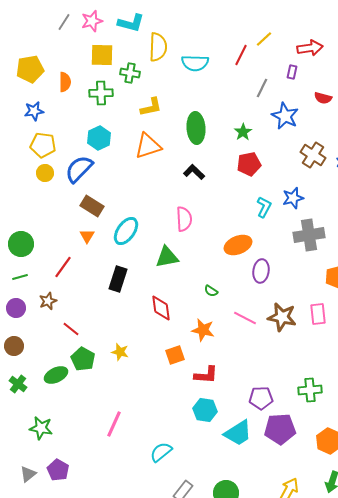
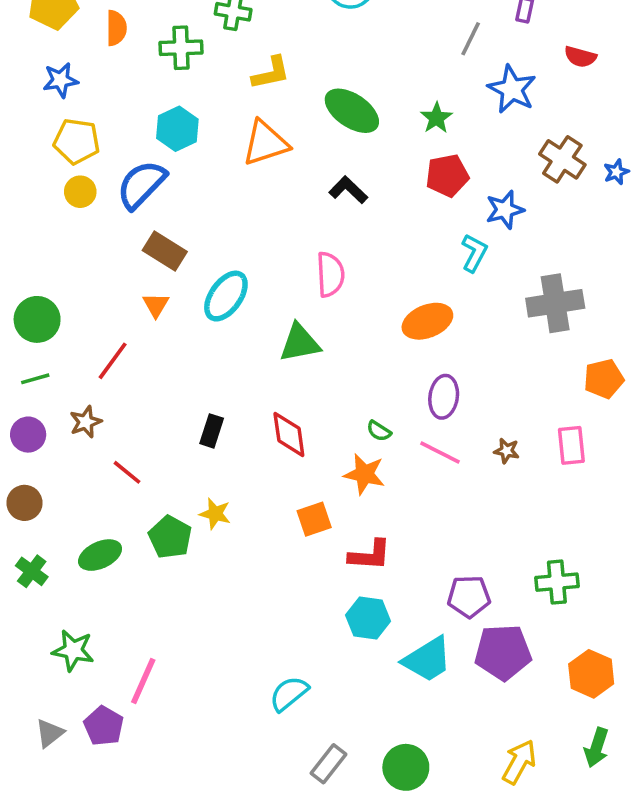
green ellipse: (196, 128) -> (352, 111), turned -52
blue star: (293, 198) -> (505, 210), moved
purple ellipse: (261, 271) -> (444, 397), moved
black rectangle: (118, 279) -> (212, 431), moved, size x0.7
green semicircle: (211, 291) -> (379, 431), moved
brown star: (282, 317) -> (507, 451), size x0.5
green pentagon: (83, 359) -> (170, 537), moved
pink line: (114, 424) -> (143, 681), moved

